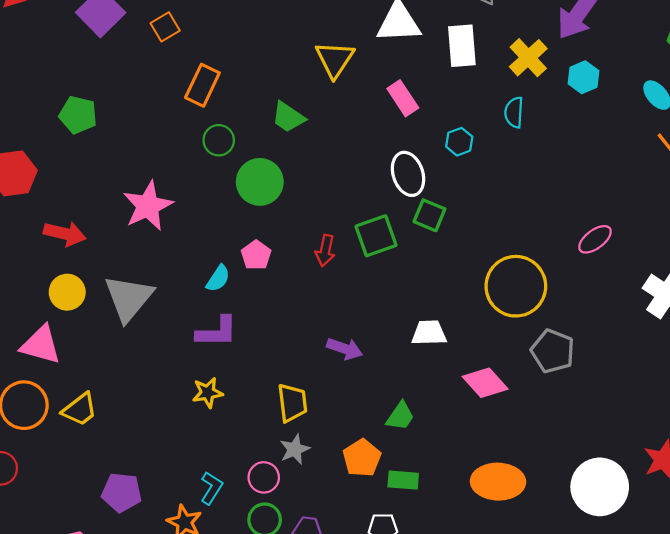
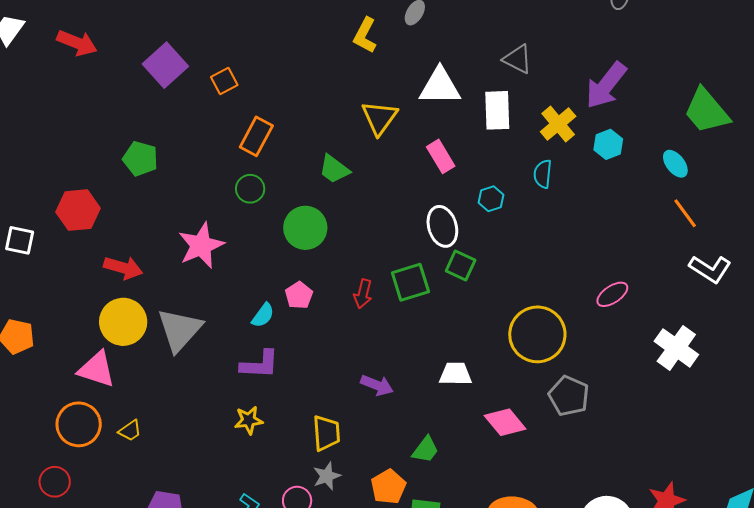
green circle: (219, 140) -> (250, 189), moved
yellow circle: (67, 292) -> (123, 322), size x1.4
yellow trapezoid: (80, 409) -> (130, 431), size x0.7

